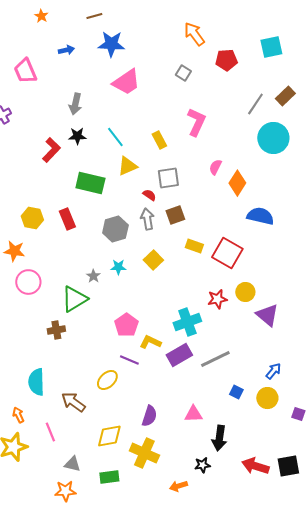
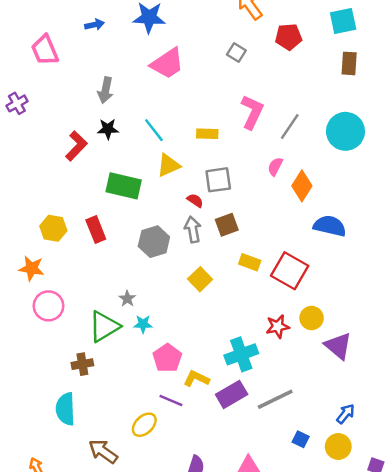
brown rectangle: (285, 96) -> (349, 63), moved, turned -42
gray line: (255, 104) -> (290, 126), moved
yellow rectangle: (159, 140) -> (207, 134), turned -60
cyan star: (118, 267) -> (143, 324), moved
cyan semicircle: (36, 382) -> (65, 409), moved

